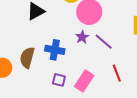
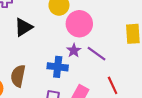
blue cross: (55, 50) -> (58, 67), moved

